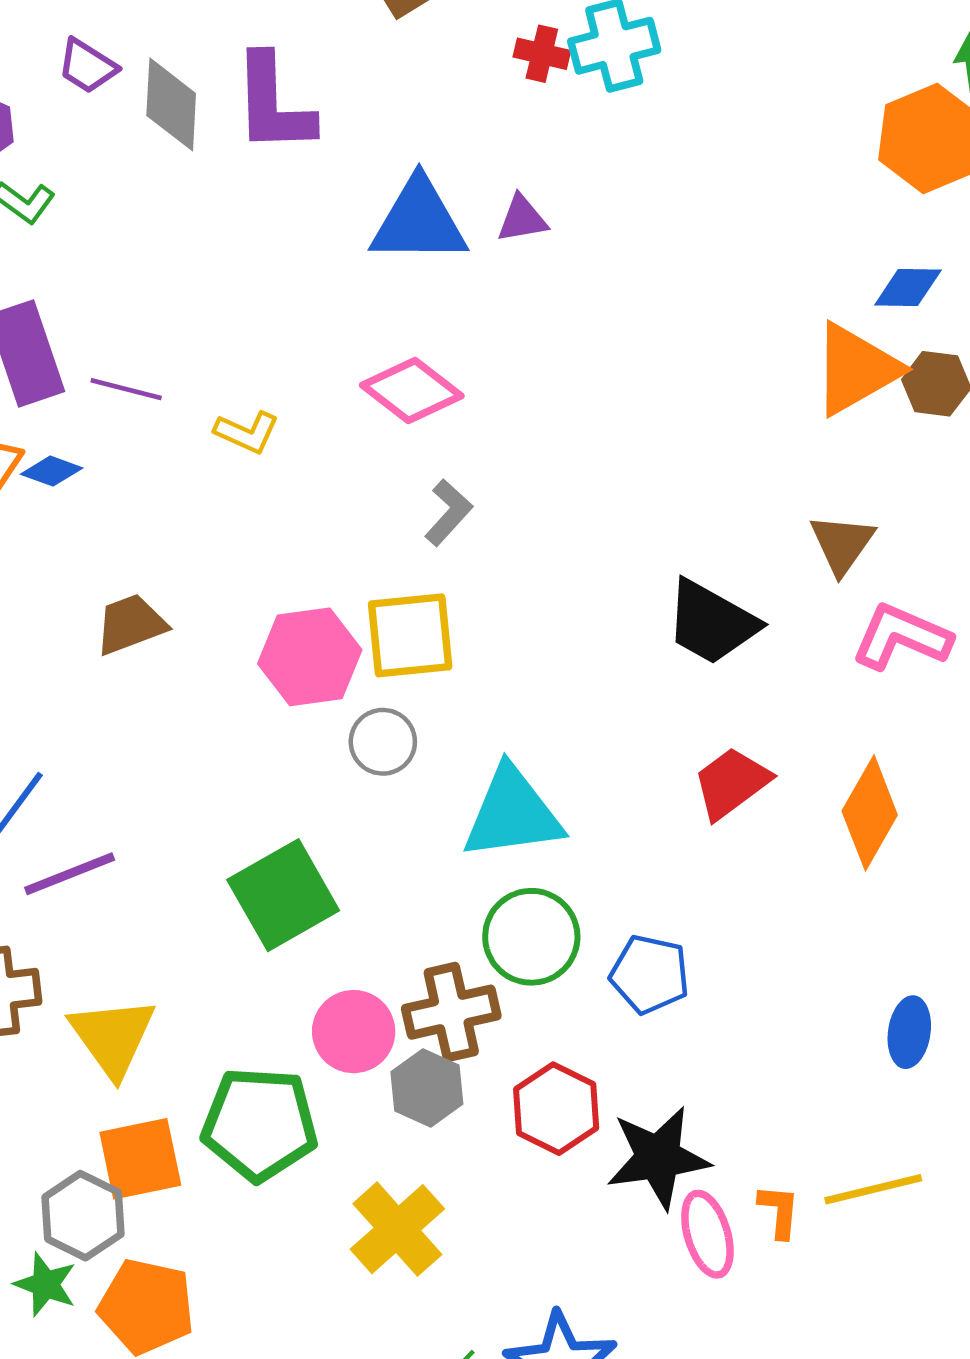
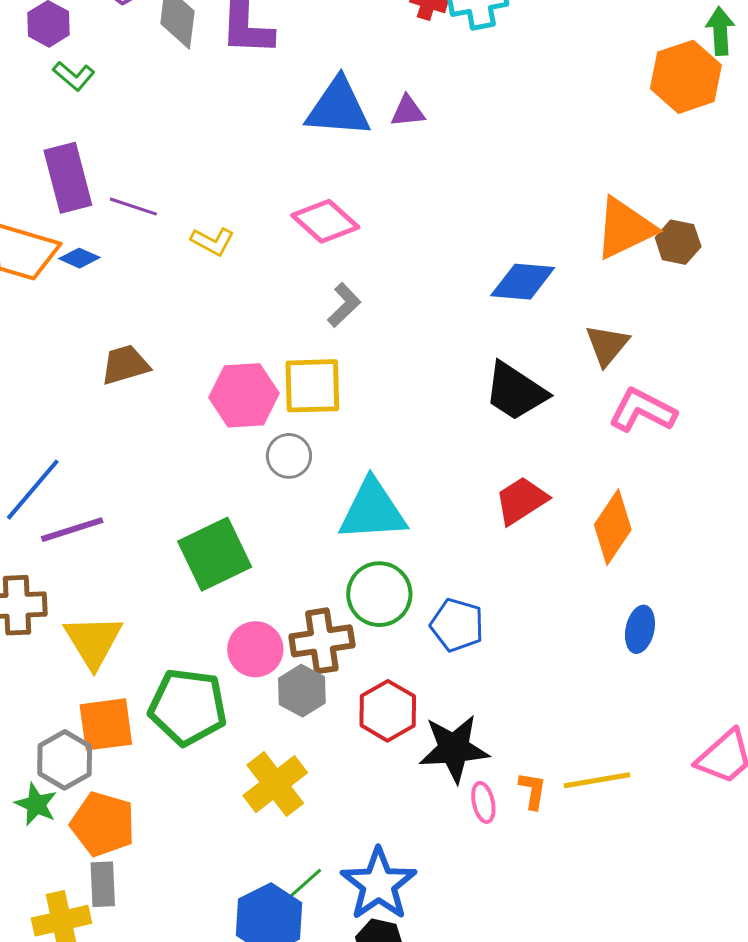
blue diamond: (908, 288) -> (523, 282), moved, size x1.4
blue ellipse: (909, 1032) -> (640, 629), moved
pink ellipse: (707, 1234) -> (483, 802), size x0.7

